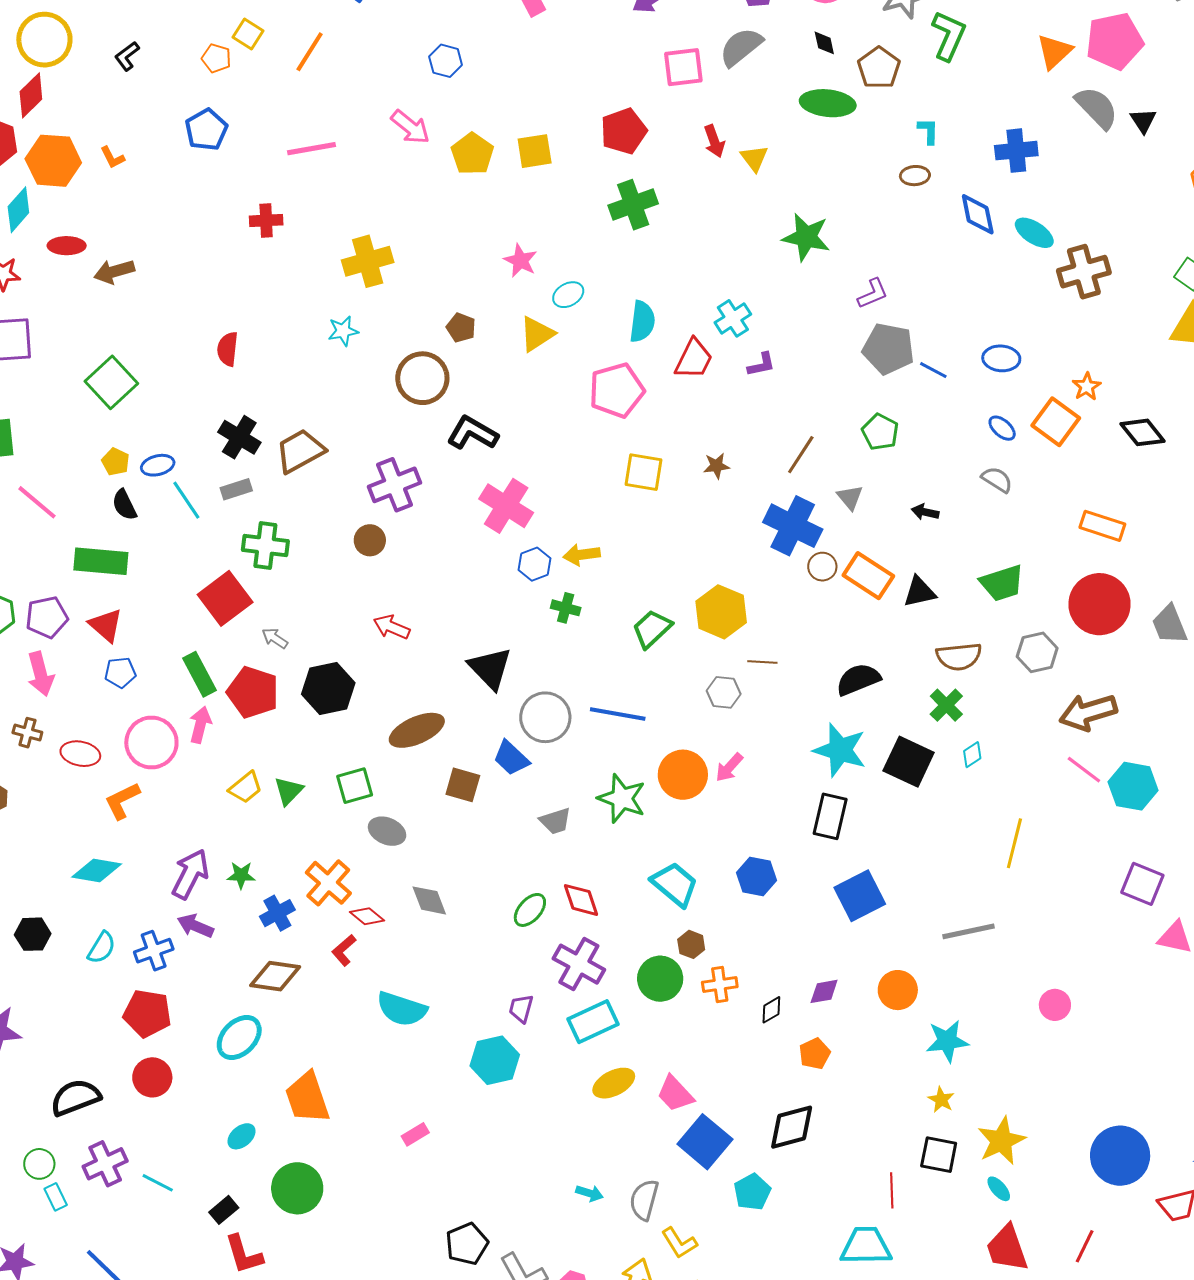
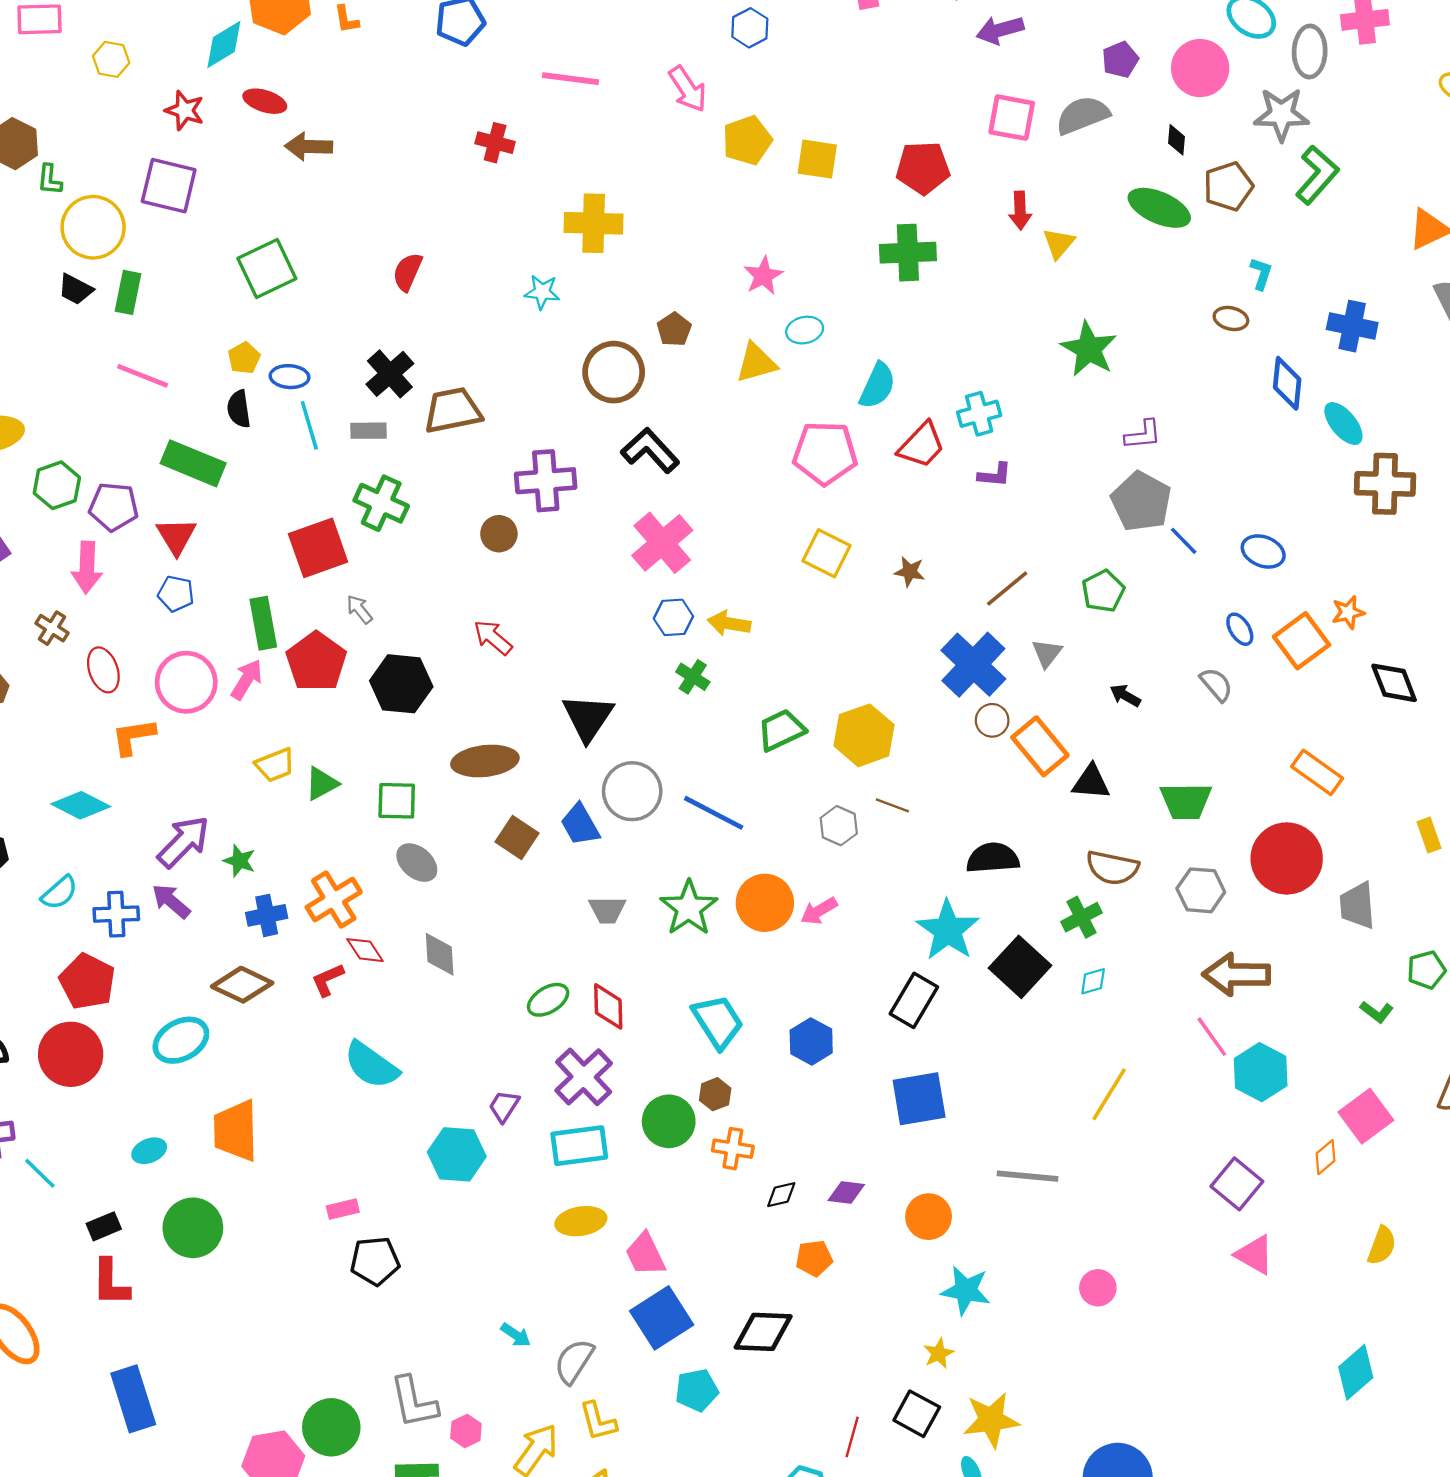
pink line: (37, 502) -> (143, 376), turned -36
red ellipse: (80, 754) -> (103, 670), turned 42
red circle: (152, 1077) -> (71, 1054), size x1.4
black pentagon: (467, 1244) -> (375, 1261), moved

